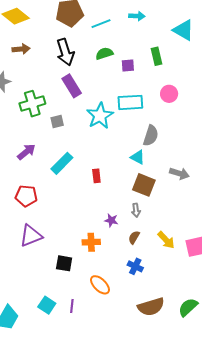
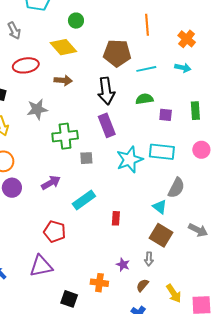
red pentagon: (26, 196) -> (55, 232), moved

